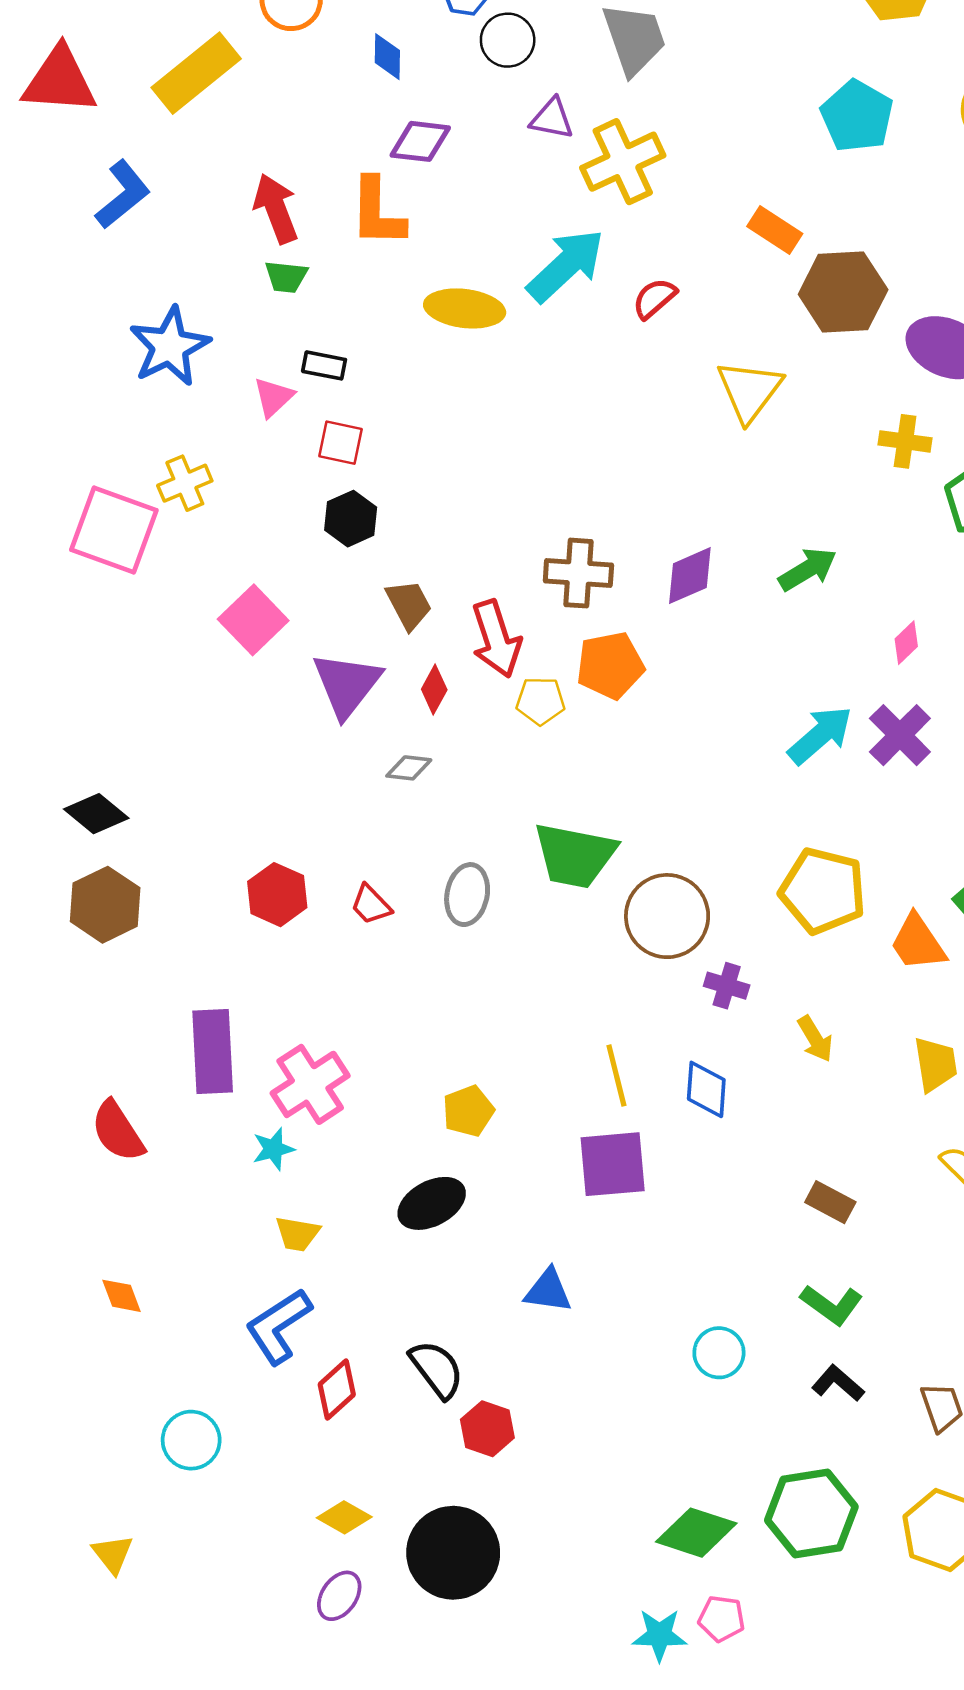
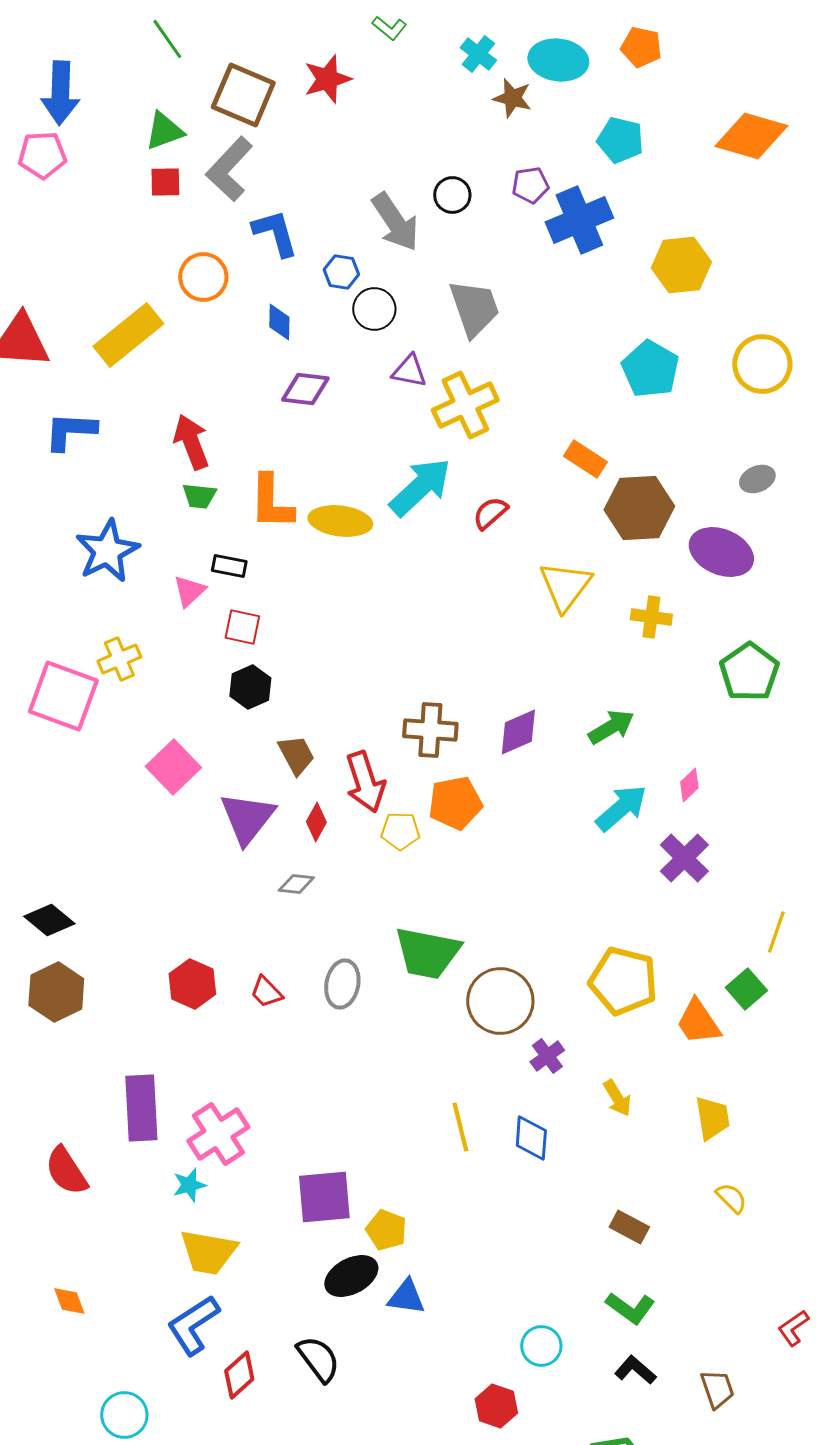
blue L-shape: (123, 195) -> (70, 431), turned -138
orange L-shape: (377, 212) -> (271, 502), moved
yellow cross: (905, 441) -> (651, 617), moved
cyan arrow: (820, 735) -> (621, 808), moved
purple cross: (727, 986) -> (547, 1056), turned 36
yellow pentagon: (468, 1111) -> (386, 1230), moved, turned -30
purple square: (613, 1164) -> (324, 1197), moved
black ellipse: (432, 1203) -> (351, 1276), moved
yellow trapezoid: (297, 1234) -> (208, 1252), size x1.6
red hexagon: (487, 1429) -> (496, 1406), moved

